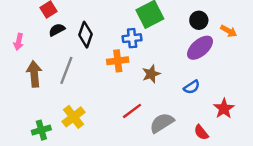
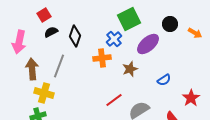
blue cross: (132, 38) -> (114, 39), turned -35
pink arrow: (19, 42) -> (19, 42), size x1.6
purple ellipse: (200, 48) -> (148, 44), moved
yellow cross: (74, 117) -> (44, 93), moved, turned -36

